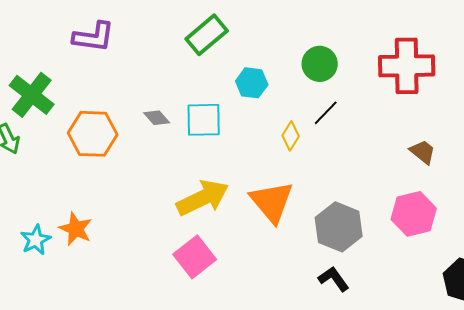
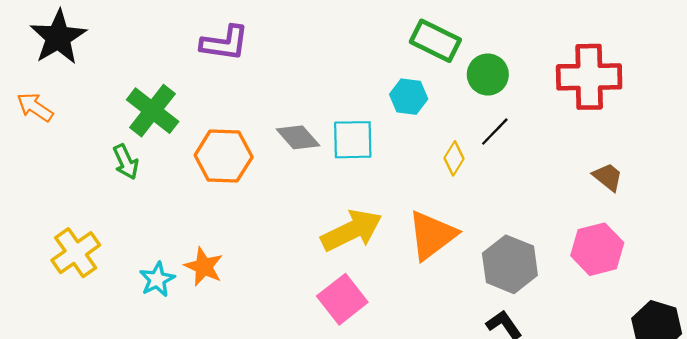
green rectangle: (207, 35) -> (435, 41), moved, turned 66
gray diamond: (157, 118) -> (298, 137), size x1.4
orange triangle: (272, 202) -> (432, 235), turned 33

